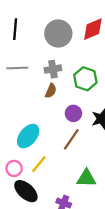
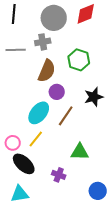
gray cross: (53, 69) -> (43, 42), moved
brown semicircle: (51, 91) -> (47, 71), size x1.6
purple circle: (73, 113) -> (57, 92), moved
cyan ellipse: (28, 136) -> (39, 113), moved

